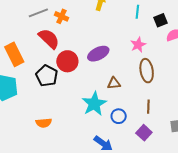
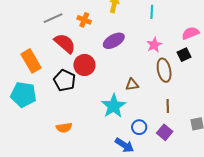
orange cross: (61, 16) -> (84, 20), moved
black square: (161, 20) -> (184, 55), moved
purple ellipse: (98, 54) -> (114, 41), moved
blue circle: (119, 116) -> (139, 127), moved

